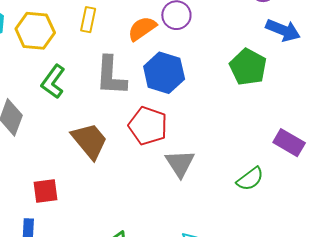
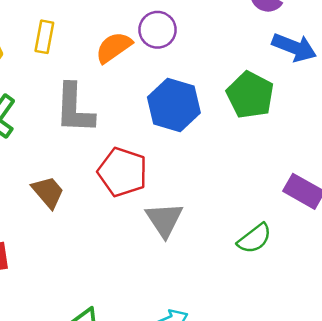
blue hexagon: (164, 73) -> (174, 105), moved
brown trapezoid: (89, 141) -> (48, 192), size x0.7

